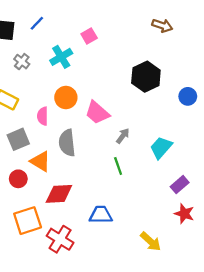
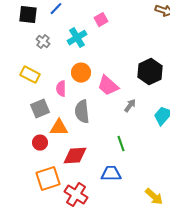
black hexagon: (146, 77) -> (150, 72), moved
orange triangle: (40, 161) -> (59, 128), turned -30
green line: (118, 166) -> (121, 144), moved

